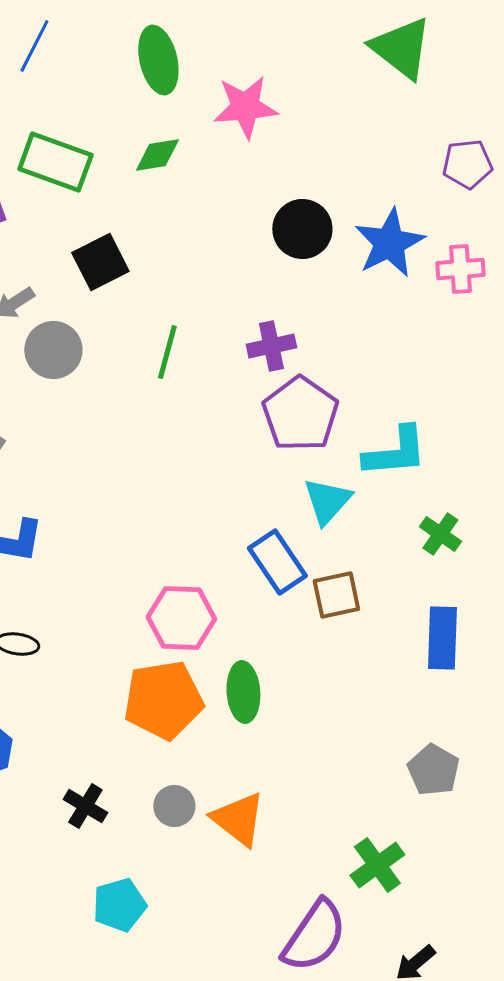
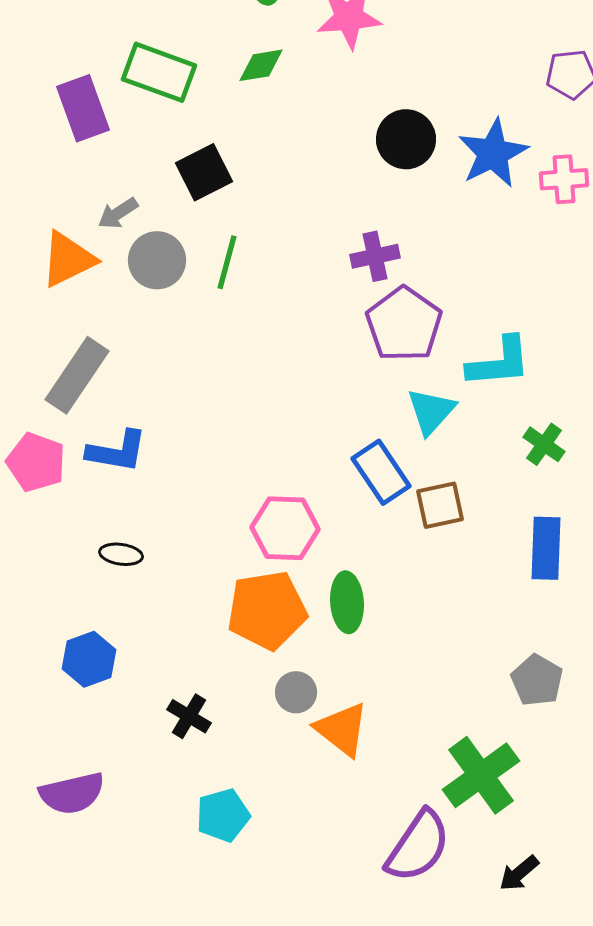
green line: (167, 352) -> (227, 262), moved
gray circle: (174, 806) -> (296, 692), moved
green cross: (377, 865) -> (481, 775), size x1.4

